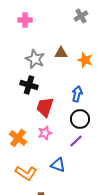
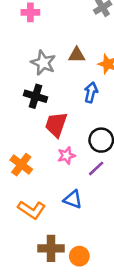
blue arrow: (77, 94) -> (91, 92), moved
pink star: (45, 133) -> (66, 156), moved

